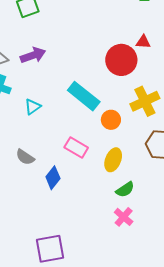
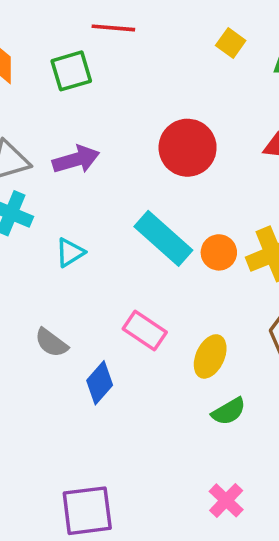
red circle: (121, 60) -> (188, 148), moved
orange circle: (111, 120) -> (219, 252), moved
pink cross: (124, 217) -> (226, 500), moved

